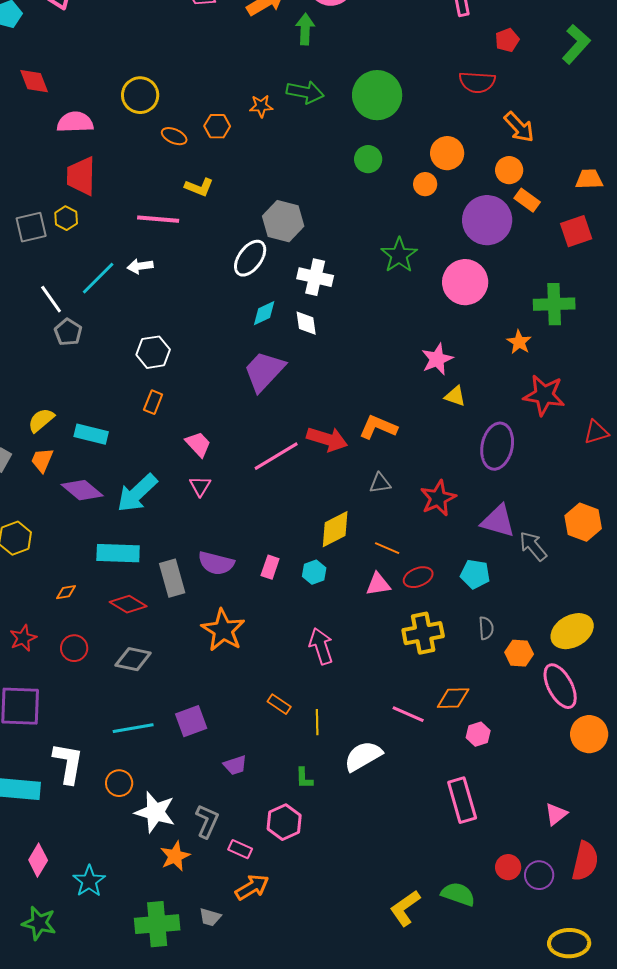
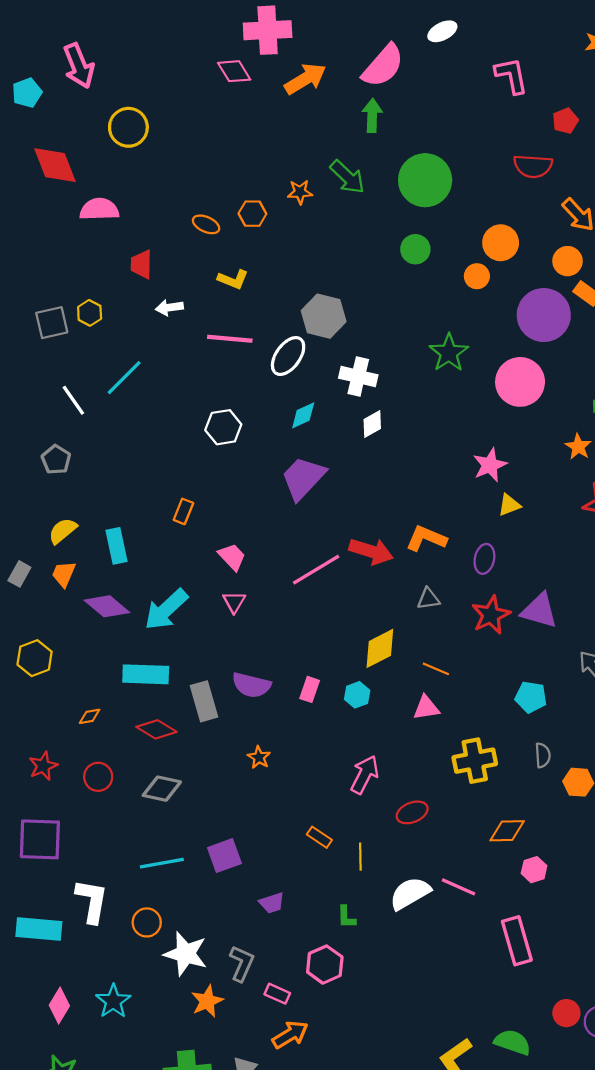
green arrow: (305, 29) -> (372, 115), moved
red diamond: (34, 81) -> (55, 165), size x1.4
green arrow: (305, 92) -> (347, 177), turned 33
yellow circle: (140, 95) -> (128, 127), moved
red trapezoid: (81, 176) -> (141, 264), moved, size x0.7
pink line: (158, 219) -> (230, 339), moved
white arrow: (140, 266) -> (169, 307), moved
white diamond: (306, 323) -> (372, 424), moved, turned 68
gray pentagon: (68, 332) -> (56, 460), moved
white hexagon: (153, 352) -> (223, 427), moved
yellow triangle: (455, 396) -> (509, 505), turned -40
cyan rectangle: (91, 434) -> (117, 546), turned 64
purple ellipse: (497, 446) -> (484, 559), moved, size x0.6
purple triangle: (498, 521) -> (539, 611), moved
red ellipse: (418, 577) -> (412, 812), moved
orange star: (223, 630) -> (259, 757), size x0.5
pink arrow: (321, 646) -> (365, 775), turned 45
pink line: (408, 714) -> (459, 887), moved
cyan star: (89, 881) -> (113, 1001), moved

